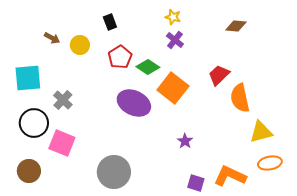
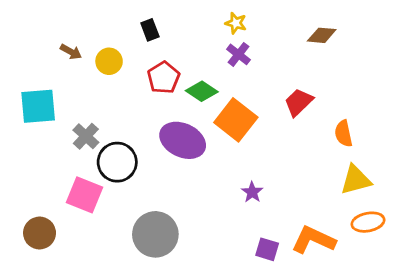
orange semicircle: (240, 98) -> (343, 134), moved, size x0.7
black circle: (34, 123) -> (117, 162), moved

